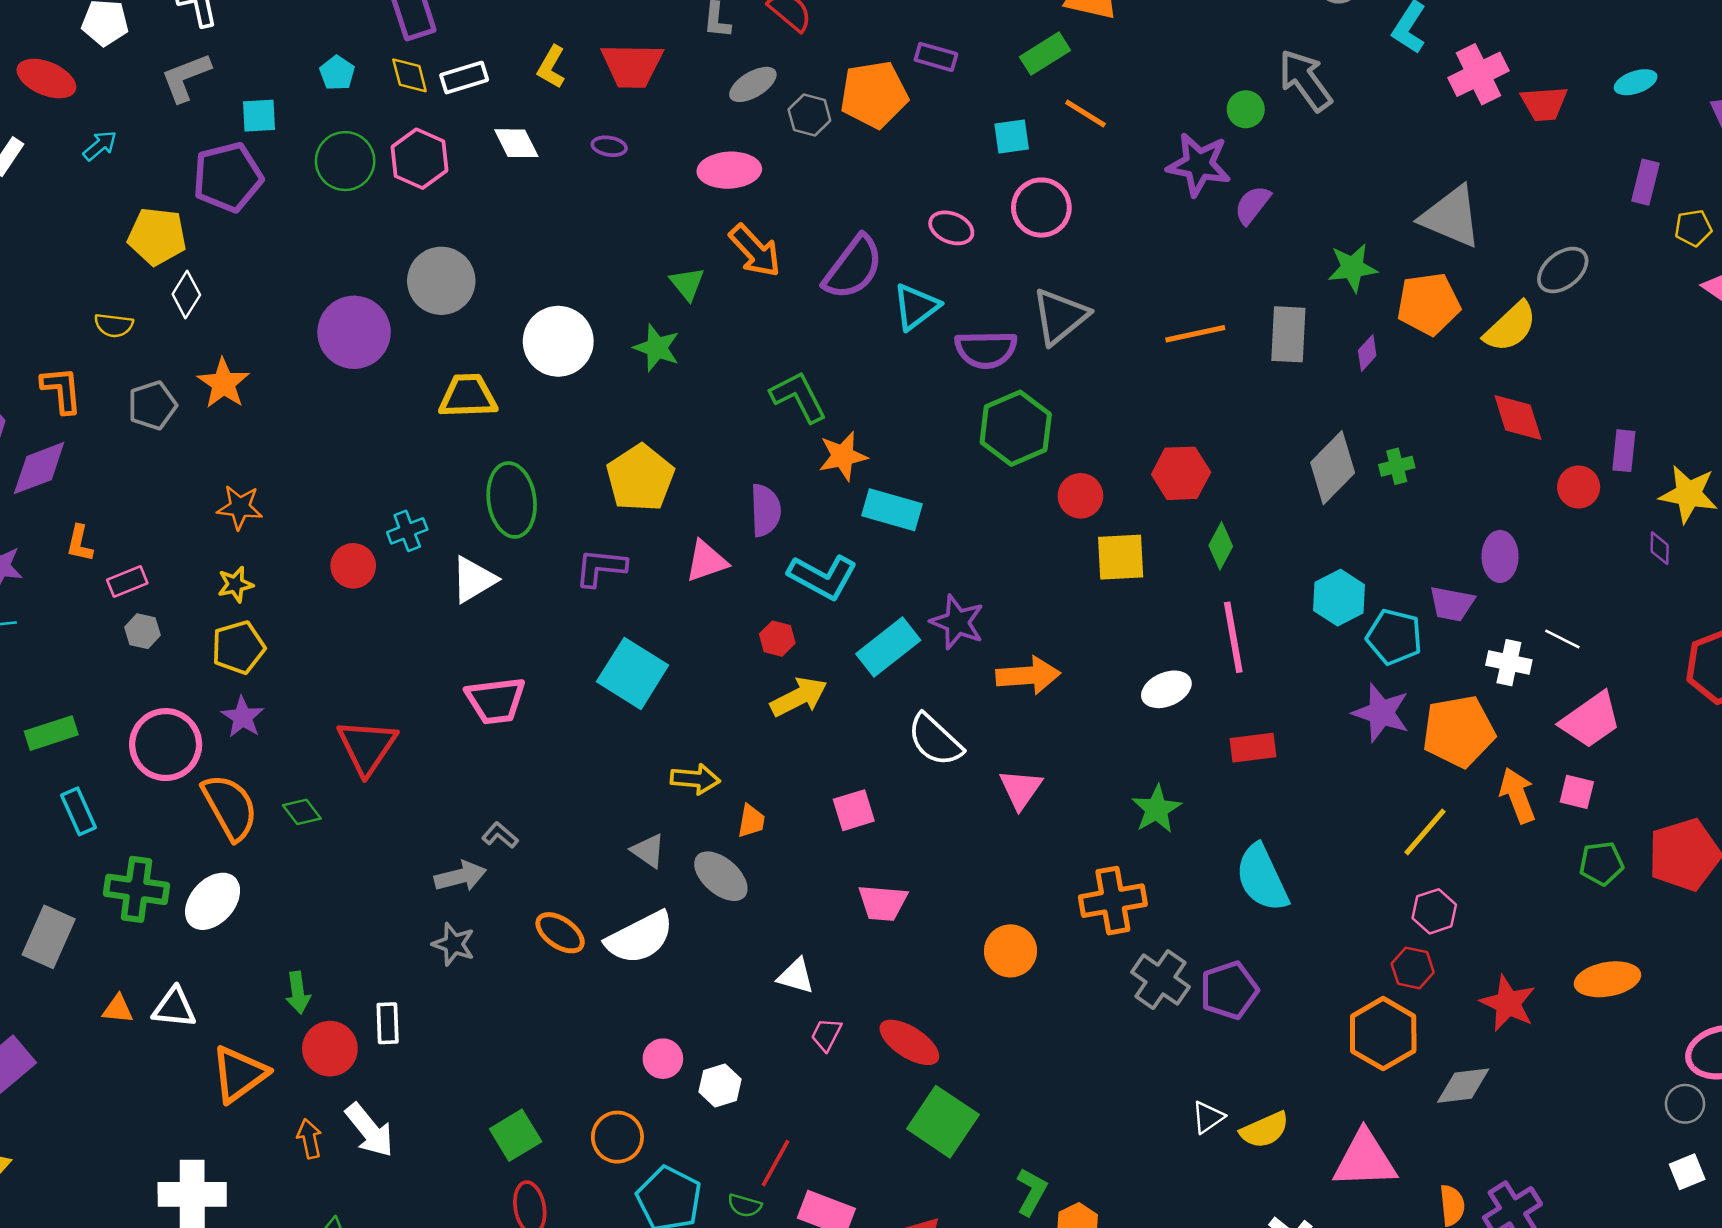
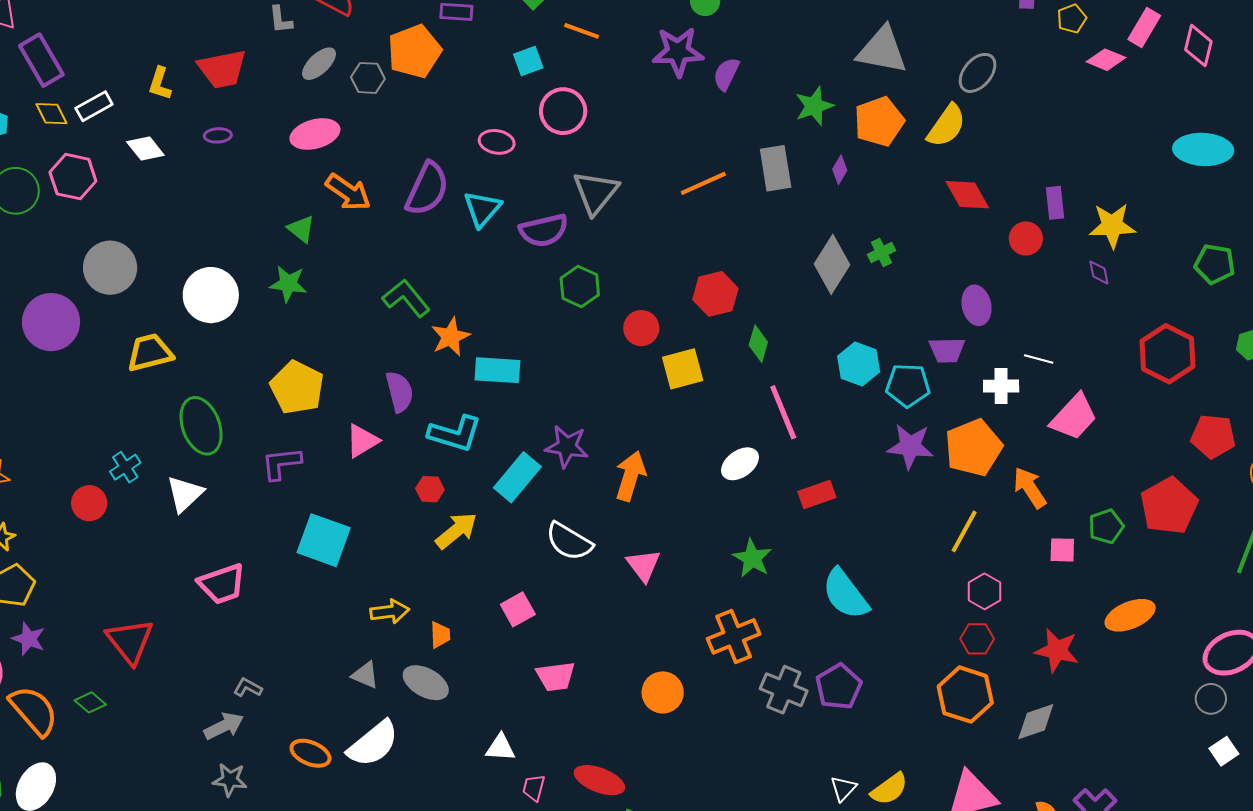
green hexagon: (1016, 428) -> (580, 286), size x0.7
orange arrow: (1028, 675) -> (631, 476), turned -57
pink square: (1577, 792) -> (1062, 550), moved

